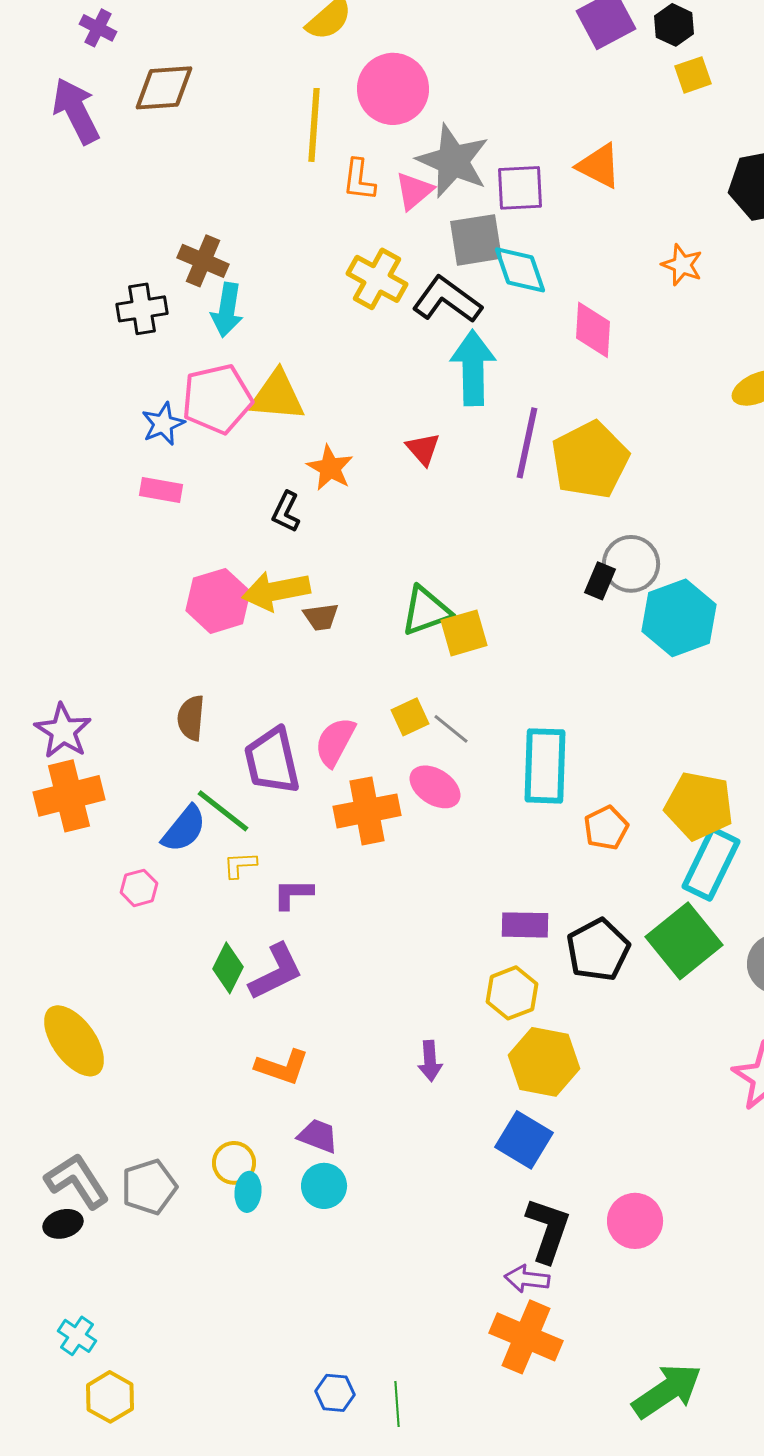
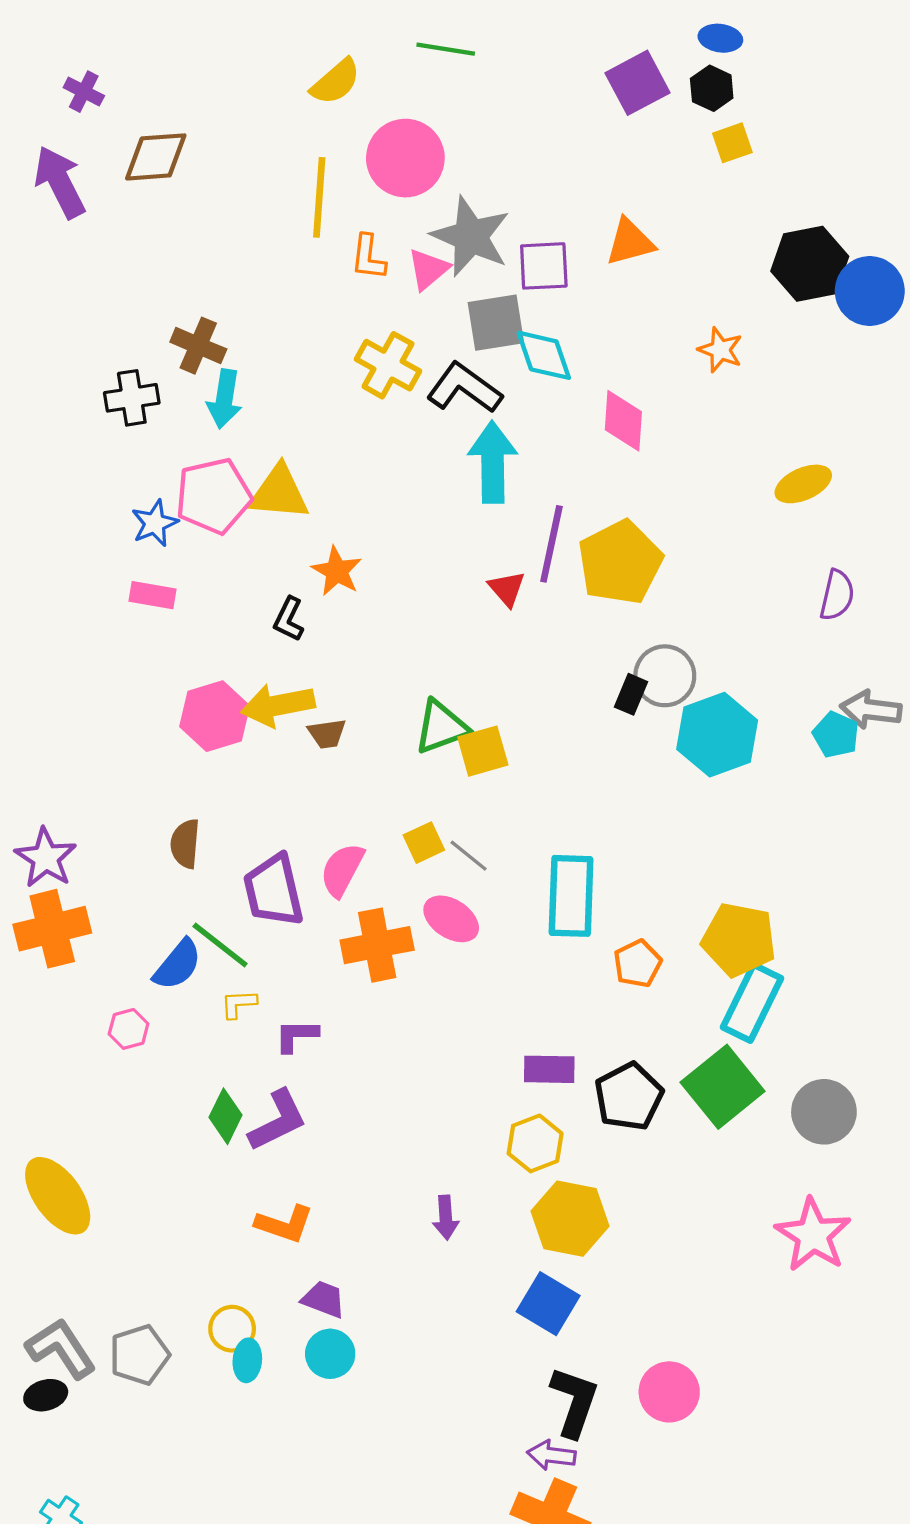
orange triangle: (599, 166) -> (630, 242), turned -42
red triangle: (423, 449) -> (507, 589), moved

